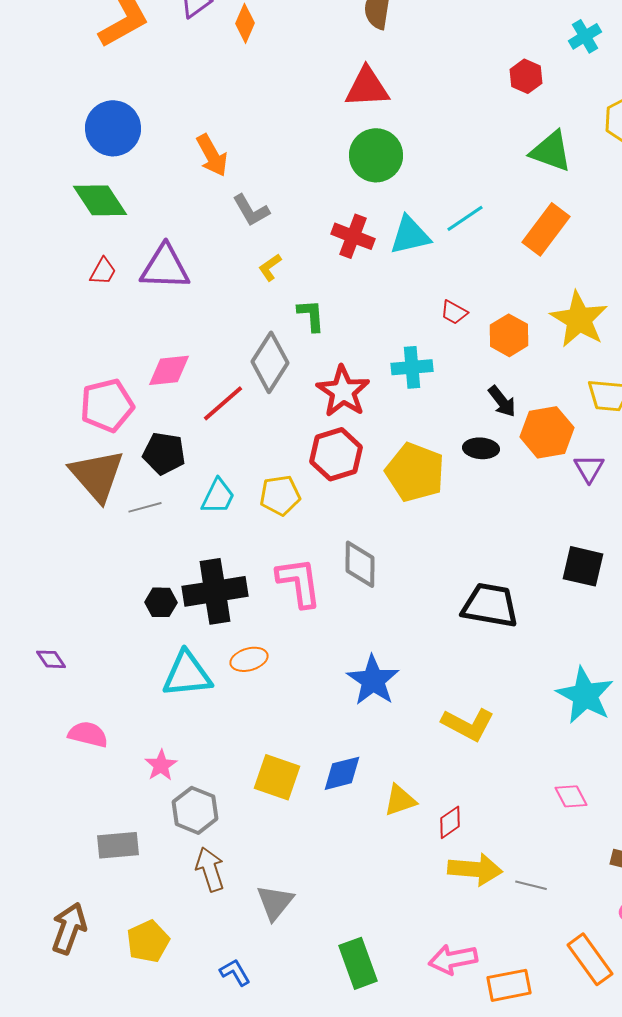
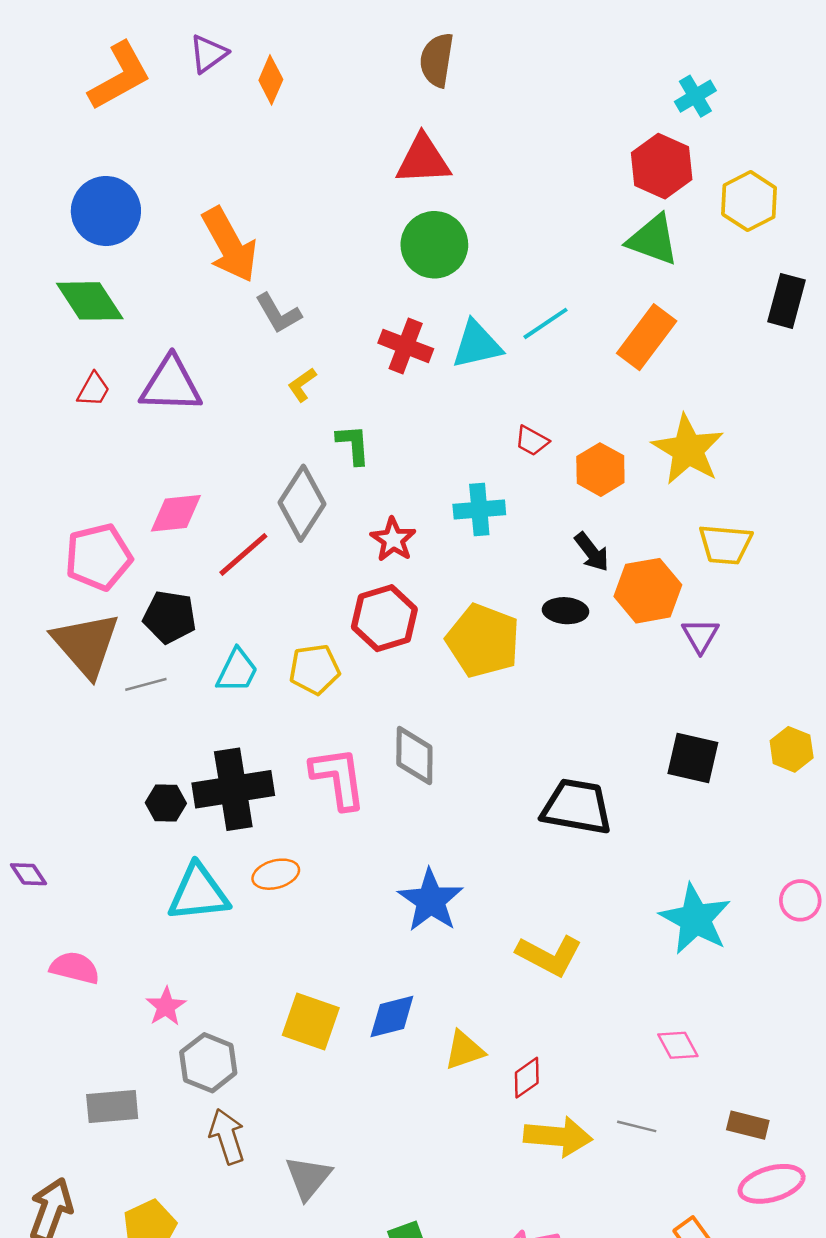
red hexagon: (526, 76) -> (662, 166), moved, size x1.5
orange arrow: (212, 155) -> (230, 245), size x1.4
red star: (343, 391) -> (393, 539), size x0.7
gray line: (531, 885) -> (637, 1126), moved

